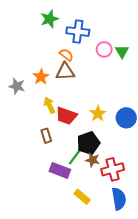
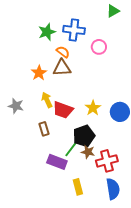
green star: (49, 19) -> (47, 32), moved
green triangle: (122, 52) -> (113, 11), moved, turned 32
gray star: (17, 86) -> (16, 106), moved
yellow rectangle: (82, 197) -> (78, 187), turned 35

